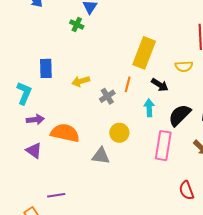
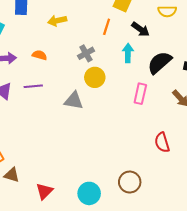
gray cross: (107, 96) -> (86, 53), moved
orange semicircle: (65, 133) -> (40, 55), moved, size x0.5
pink rectangle: (163, 146) -> (140, 94), size x0.7
purple line: (56, 195) -> (33, 86), moved

